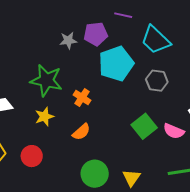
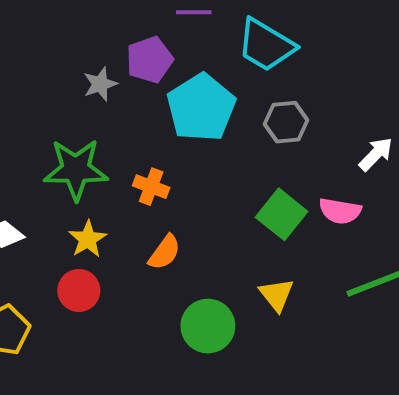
red circle: (32, 156) -> (79, 290), moved
yellow triangle: (131, 178) -> (276, 295), moved

